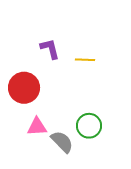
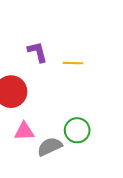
gray semicircle: (62, 142) -> (50, 147), turned -70

